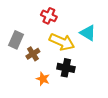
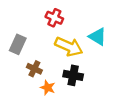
brown cross: (33, 54) -> (34, 69), moved, turned -32

